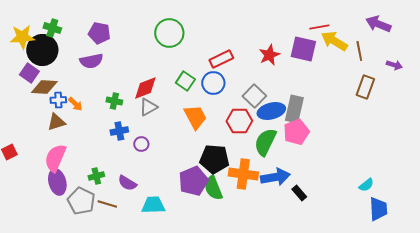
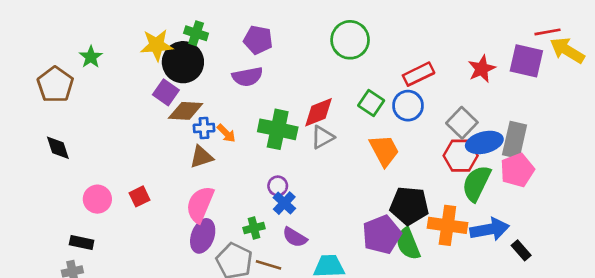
green cross: (114, 101) -> (278, 129), size x1.8
red hexagon: (239, 121) -> (461, 156), moved
blue cross: (119, 131) -> (284, 203), moved, turned -36
purple circle: (141, 144) -> (278, 186), moved
purple ellipse: (57, 182) -> (203, 236), turned 35

